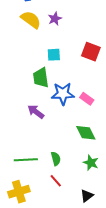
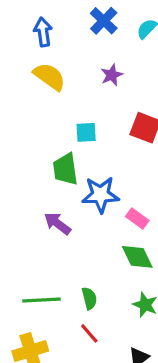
purple star: (55, 19) -> (112, 75), moved
pink rectangle: (87, 99) -> (137, 219), moved

